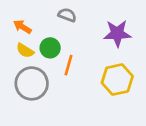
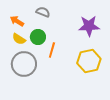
gray semicircle: (67, 15) -> (43, 12), moved

